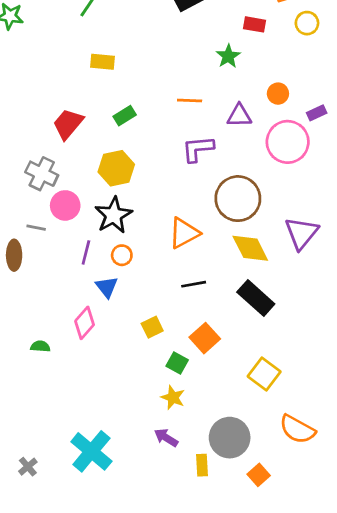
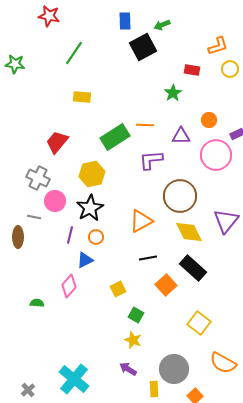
green rectangle: (125, 116) -> (115, 137), moved, size x1.8
blue triangle: (107, 287) -> (85, 260), turned 42
orange square: (205, 338) -> (166, 285), moved

